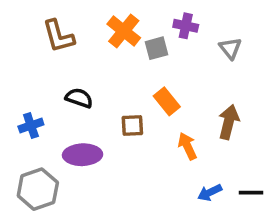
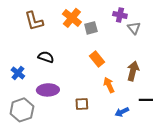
purple cross: (186, 26) -> (120, 15), moved
blue cross: (31, 125) -> (18, 73), turned -32
brown square: (132, 125) -> (82, 104), moved
black line: (251, 193) -> (146, 100), moved

